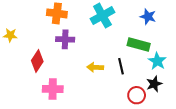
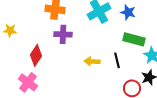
blue star: (148, 17) -> (128, 12), moved
pink cross: (53, 89) -> (28, 82), moved, turned 36

